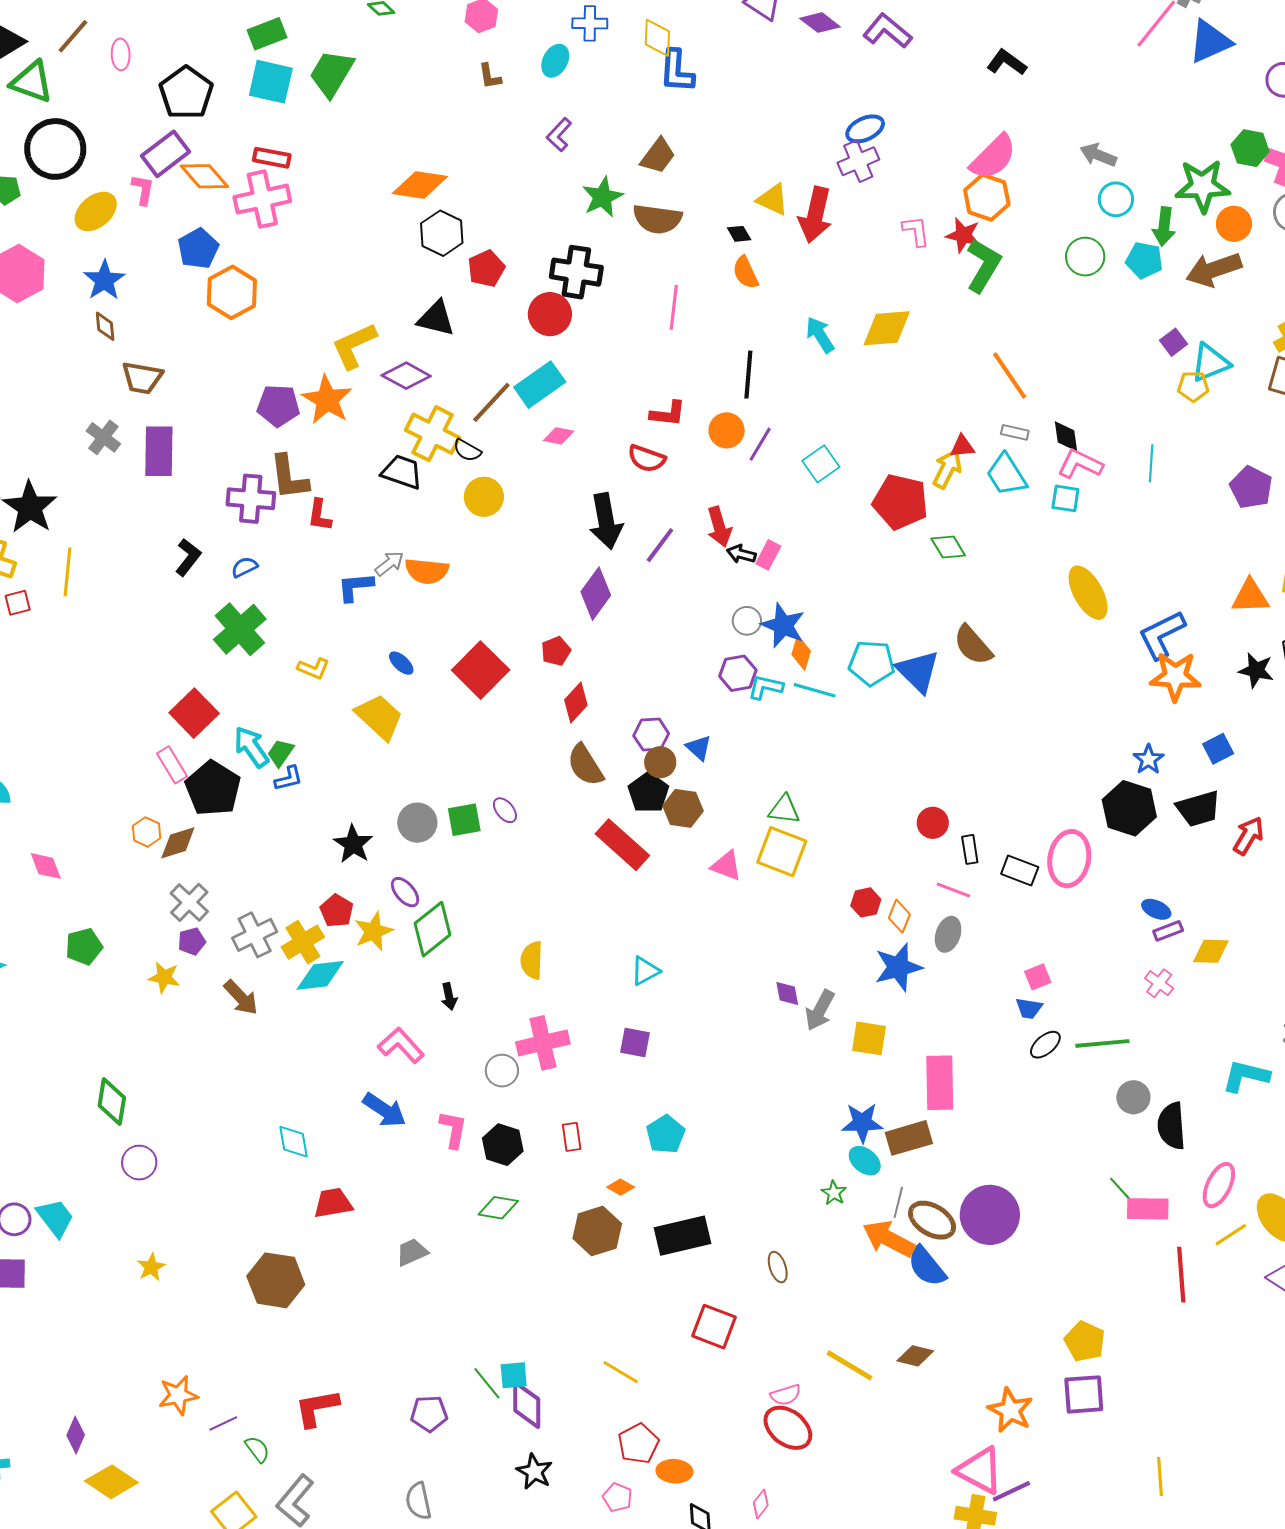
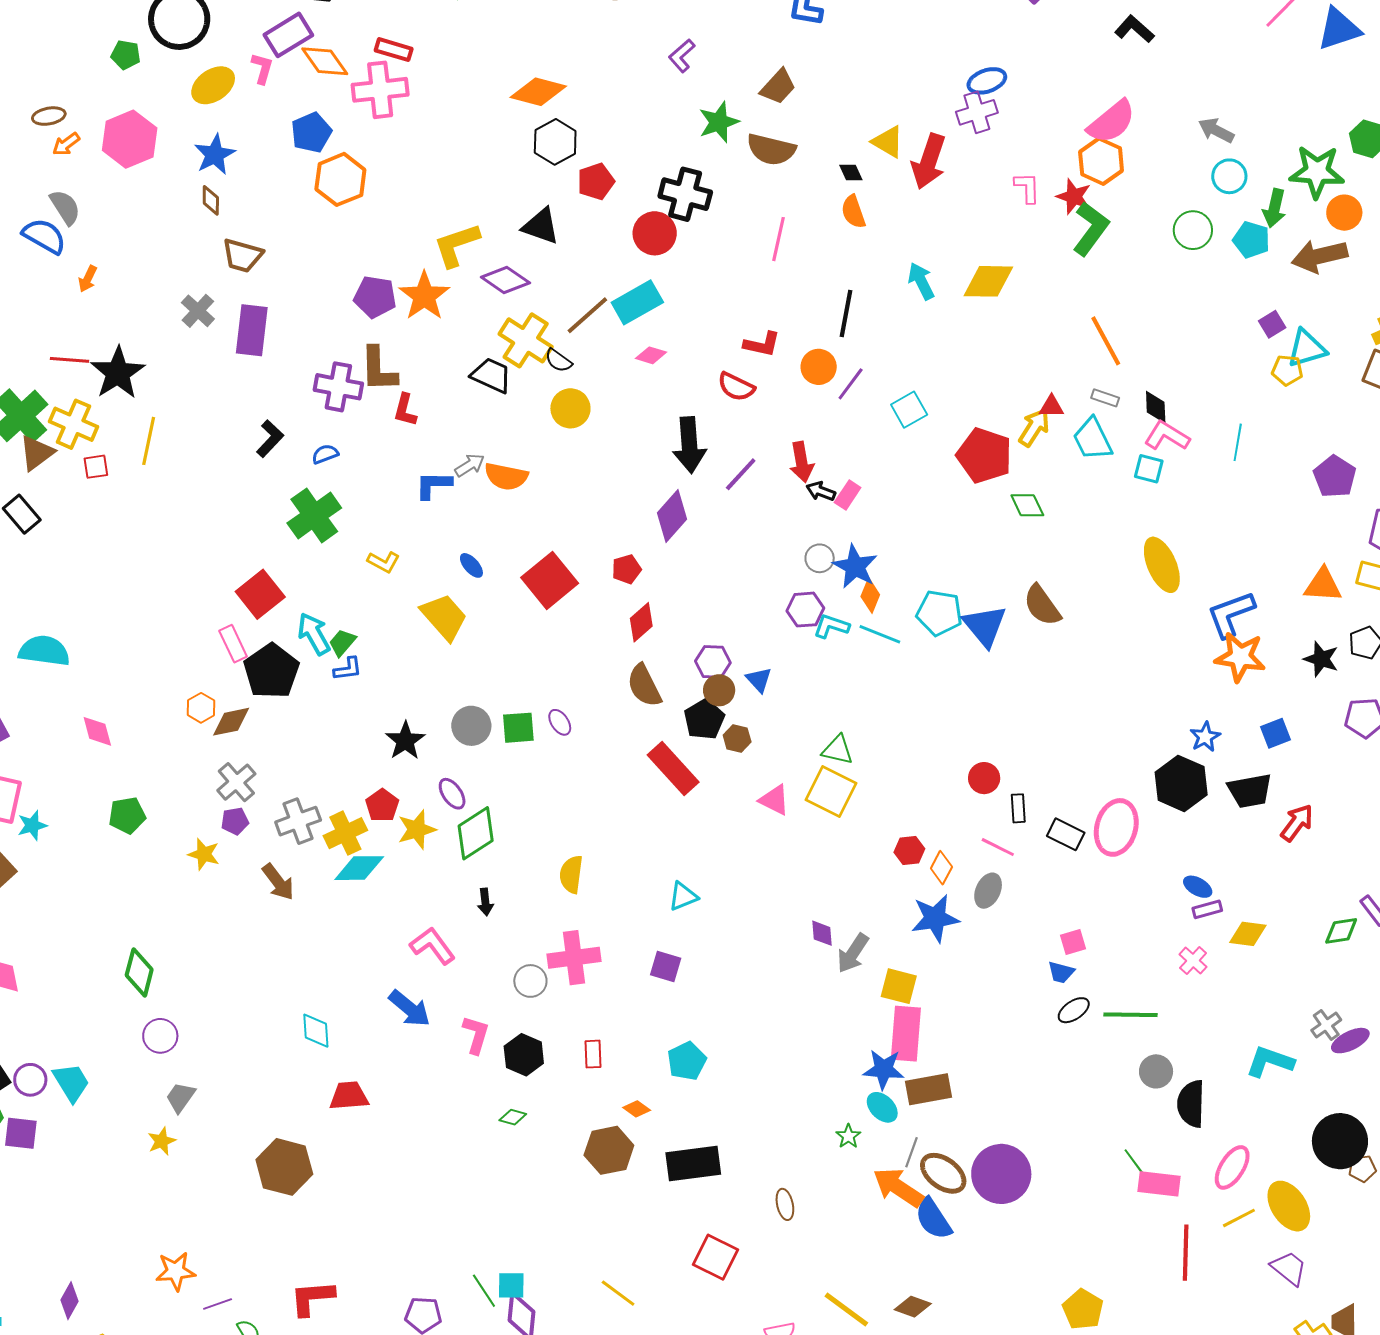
brown hexagon: (683, 808) -> (737, 738), size x0.7
pink rectangle: (940, 1083) -> (906, 1034), moved
green diamond: (498, 1208) -> (513, 1117), size x0.7
gray trapezoid: (412, 1252) -> (180, 1097), moved, turned -36

